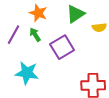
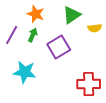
green arrow: (35, 35) -> (33, 35), turned 56

